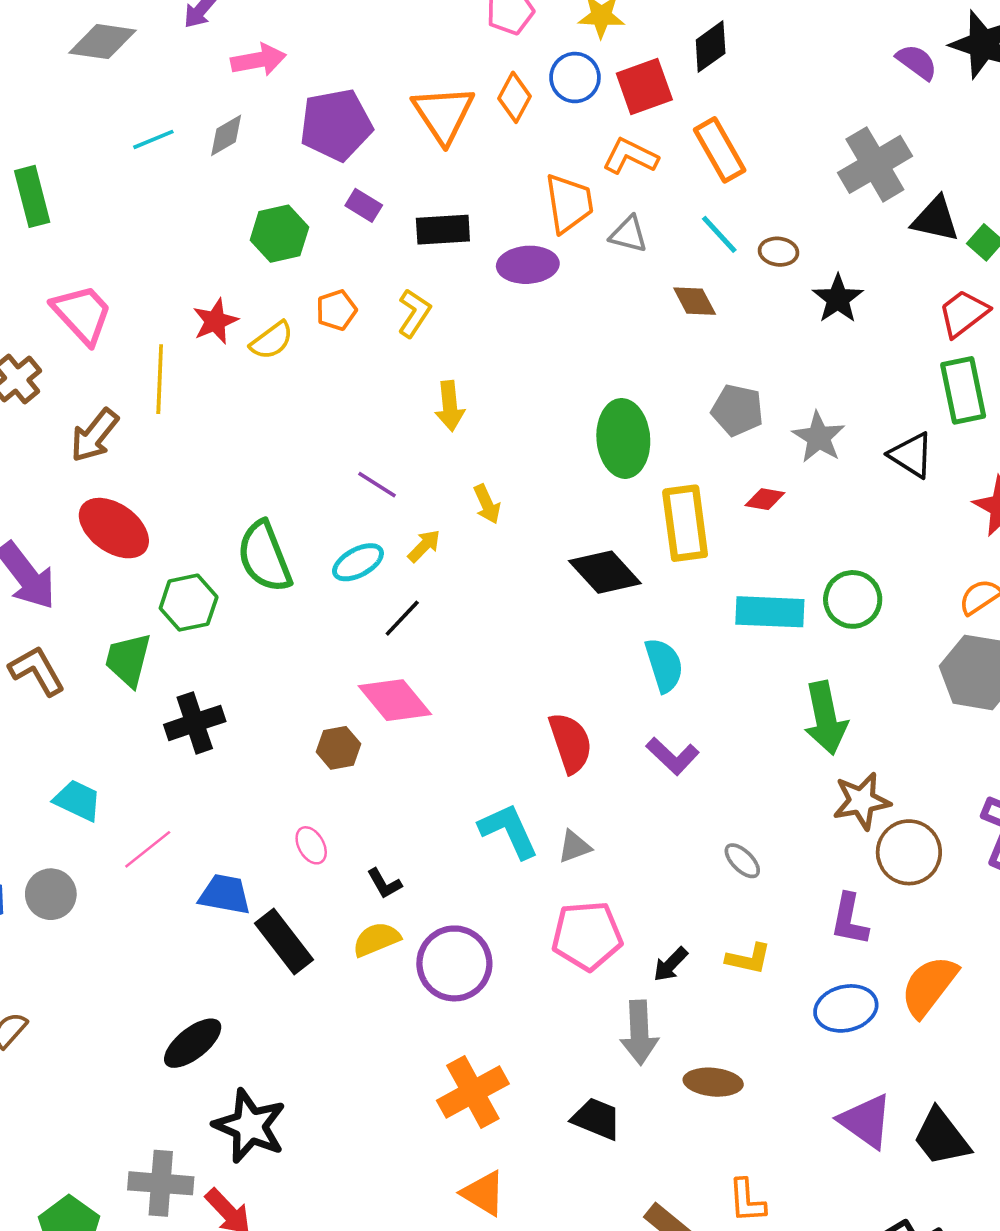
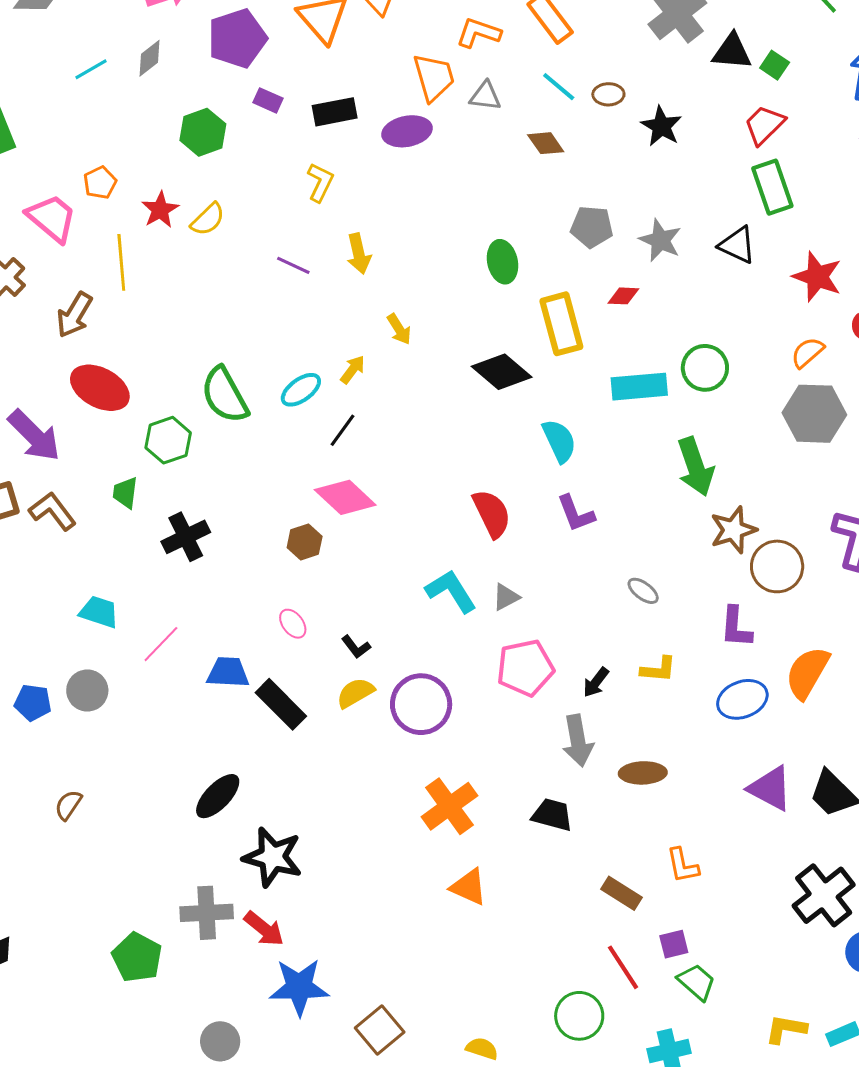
orange pentagon: (336, 310) -> (100, 183), moved
green ellipse: (623, 438) -> (503, 262), size x0.7
purple line: (377, 485) -> (293, 265), moved
green trapezoid: (128, 660) -> (125, 493), size x0.7
purple L-shape: (673, 756) -> (576, 513), turned 33

